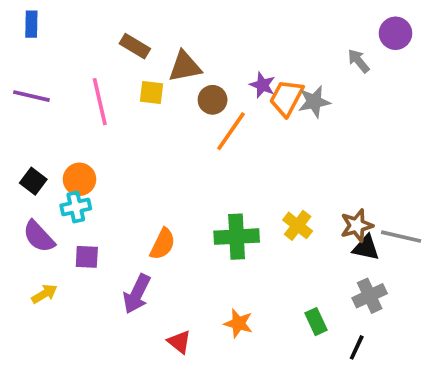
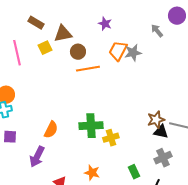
purple star: (262, 85) -> (105, 24), moved
yellow square: (152, 92) -> (45, 48), turned -32
orange line: (231, 131) -> (88, 69), turned 45
yellow cross: (298, 225) -> (111, 138), moved, turned 35

